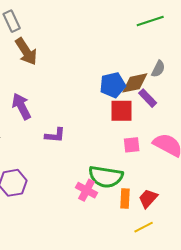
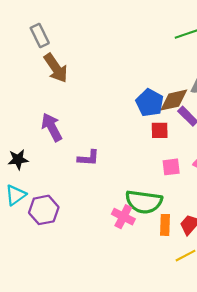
blue pentagon: (113, 85) -> (150, 103), turned -30
red square: (121, 111) -> (160, 130), size x0.7

